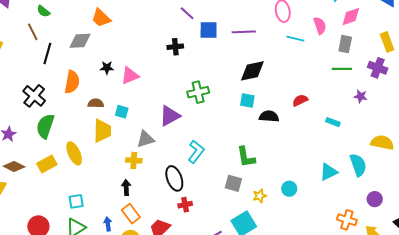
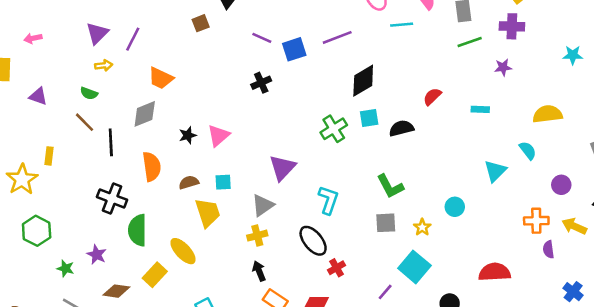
green cross: (198, 92) -> (334, 129), moved
cyan semicircle: (358, 165) -> (528, 150), size x0.7

